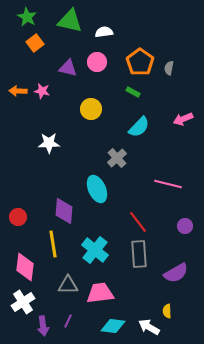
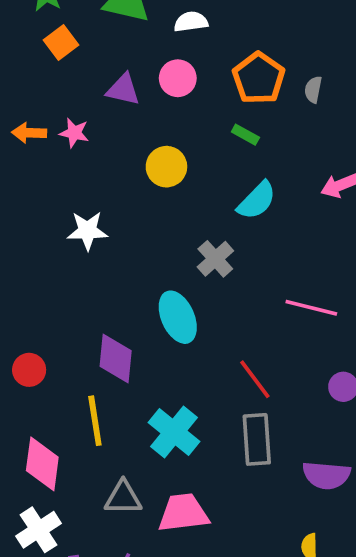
purple semicircle: (176, 273) -> (326, 475), turned 35

